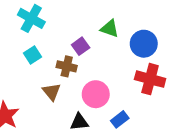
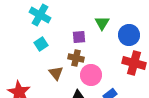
green triangle: (110, 29) -> (102, 23), turned 42
purple square: (81, 46) -> (79, 37), turned 32
brown cross: (67, 66) -> (76, 58), moved

